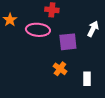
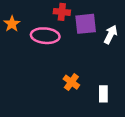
purple square: (68, 42) -> (86, 24), moved

